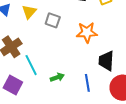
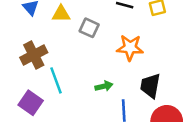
yellow triangle: (29, 12) -> (61, 14), turned 42
green arrow: (57, 77) -> (104, 86), moved

